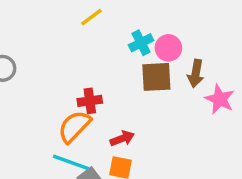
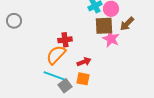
brown arrow: (196, 74) -> (127, 24), turned 35
pink star: (220, 99) -> (111, 39), moved

